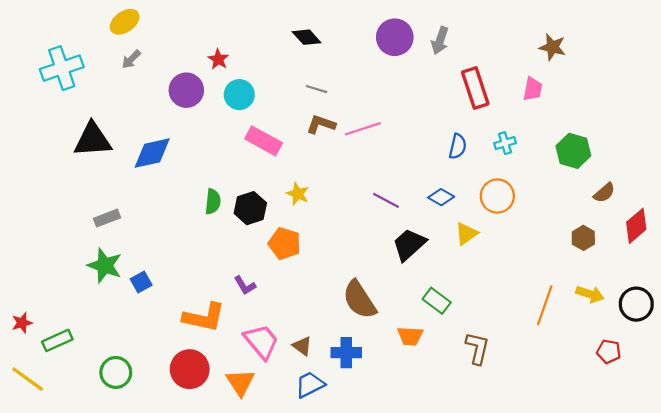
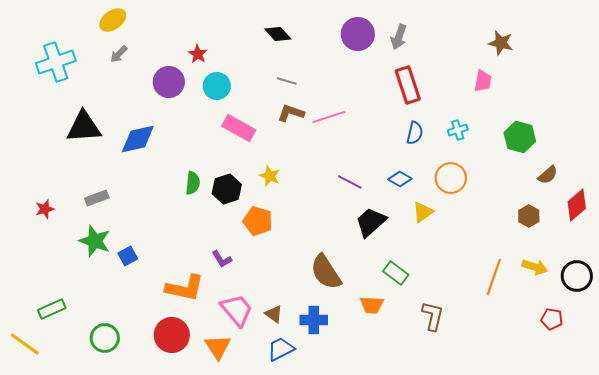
red rectangle: (475, 88) -> (408, 85), moved
red star: (22, 323) -> (45, 209), moved

